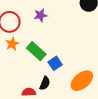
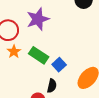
purple star: (41, 15) -> (38, 19), size x1.6

